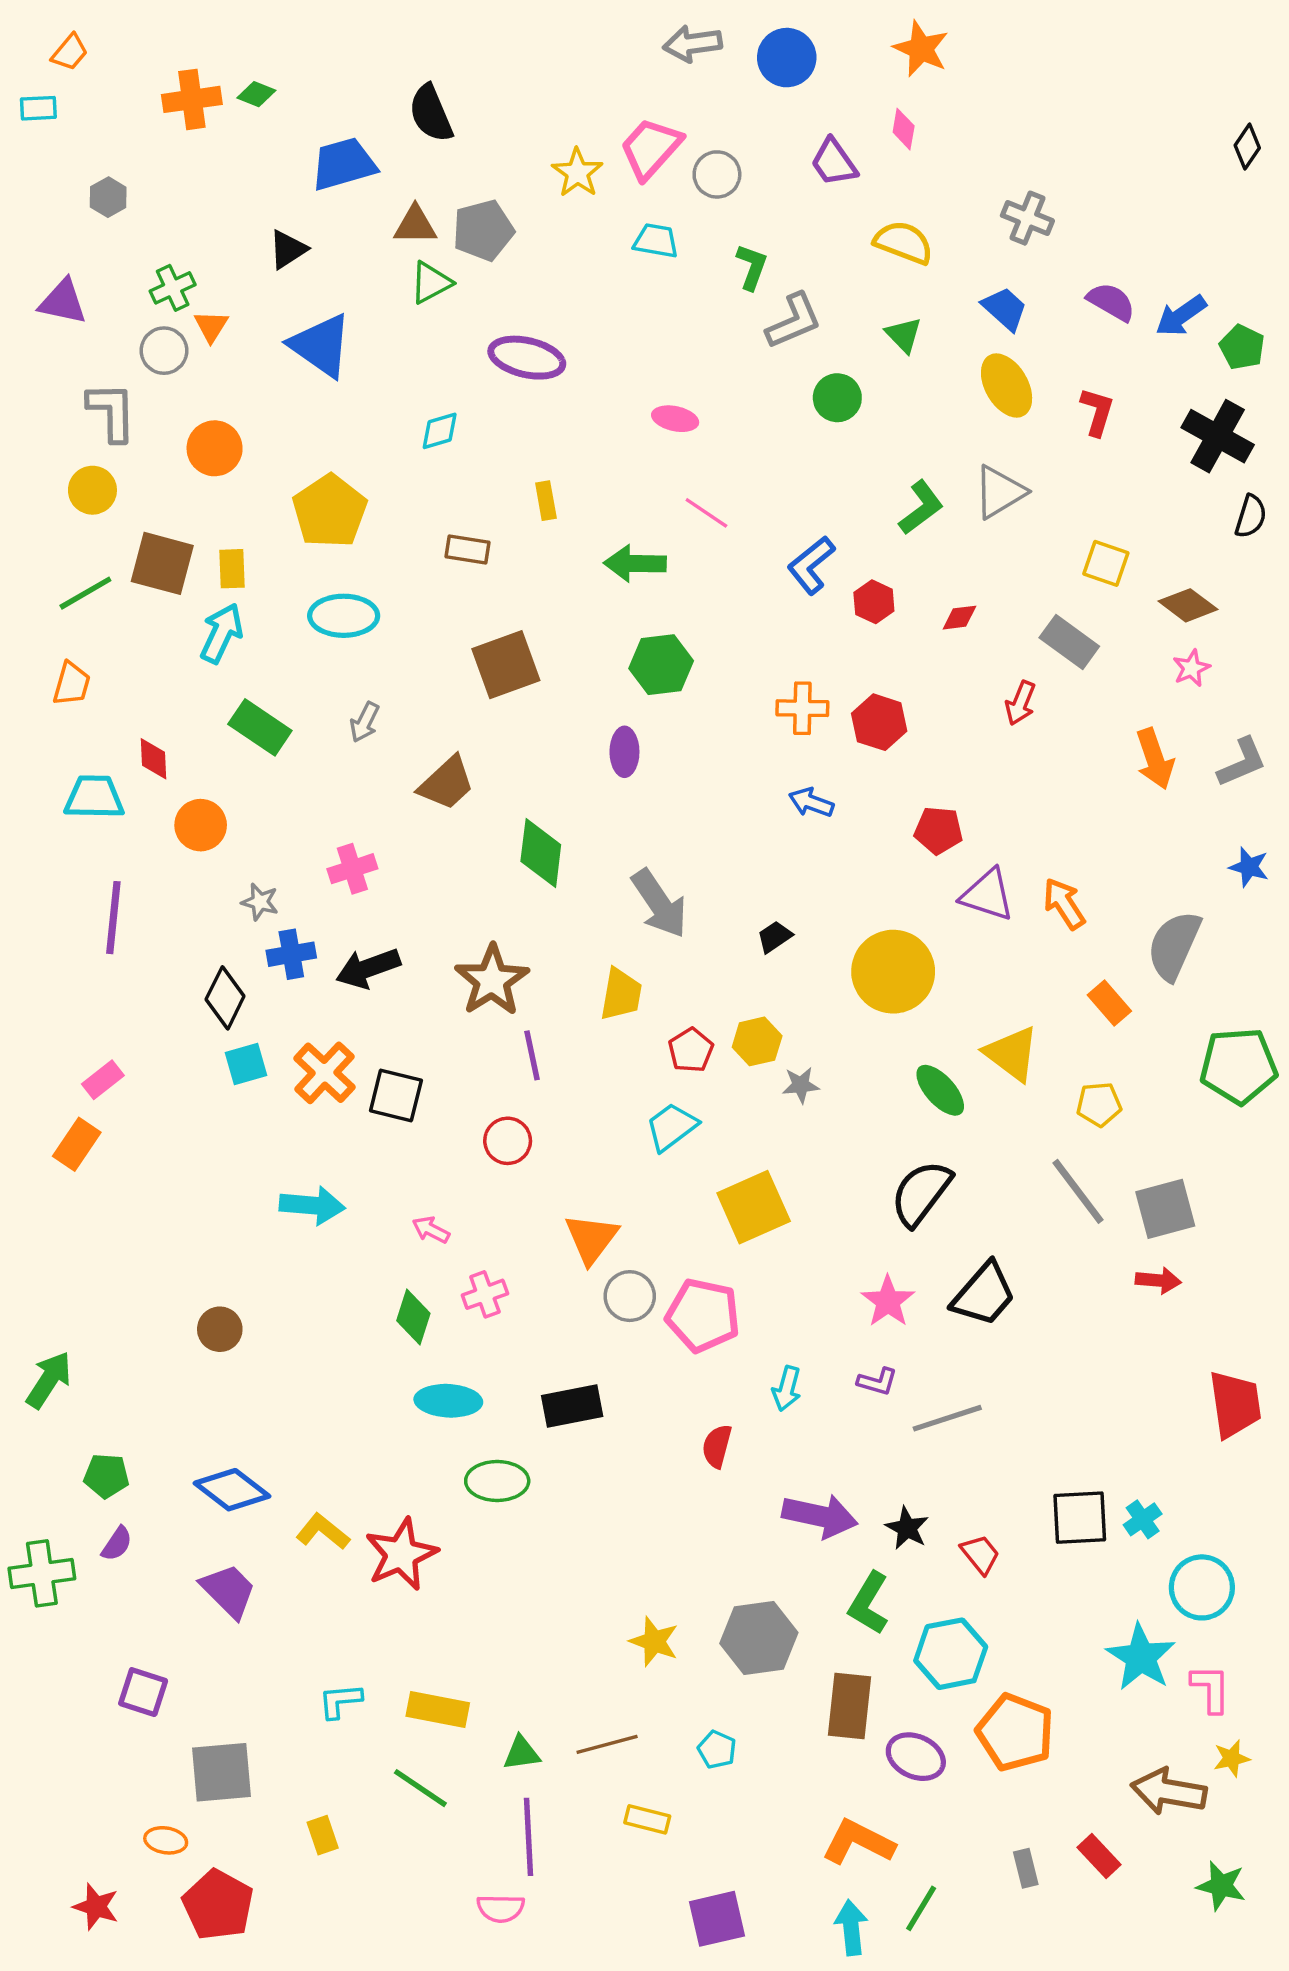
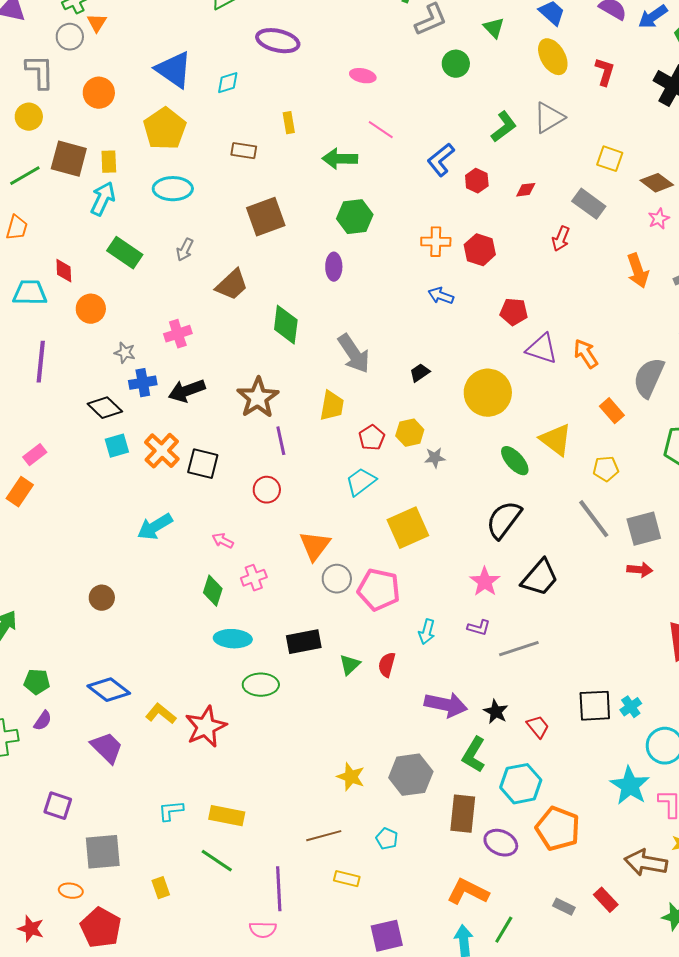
blue triangle: (321, 345) -> (174, 70), moved
black diamond: (225, 998) -> (105, 408), turned -72
cyan arrow: (312, 1205) -> (155, 527), turned 144
green triangle: (522, 1753) -> (350, 665), moved, turned -35
gray rectangle: (1026, 1868) -> (564, 907), turned -50

